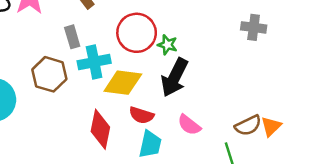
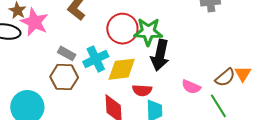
gray rectangle: (72, 37) -> (67, 53), moved, turned -30
green star: (167, 45) -> (148, 32), size x1.8
pink semicircle: (189, 125) -> (191, 87), moved

